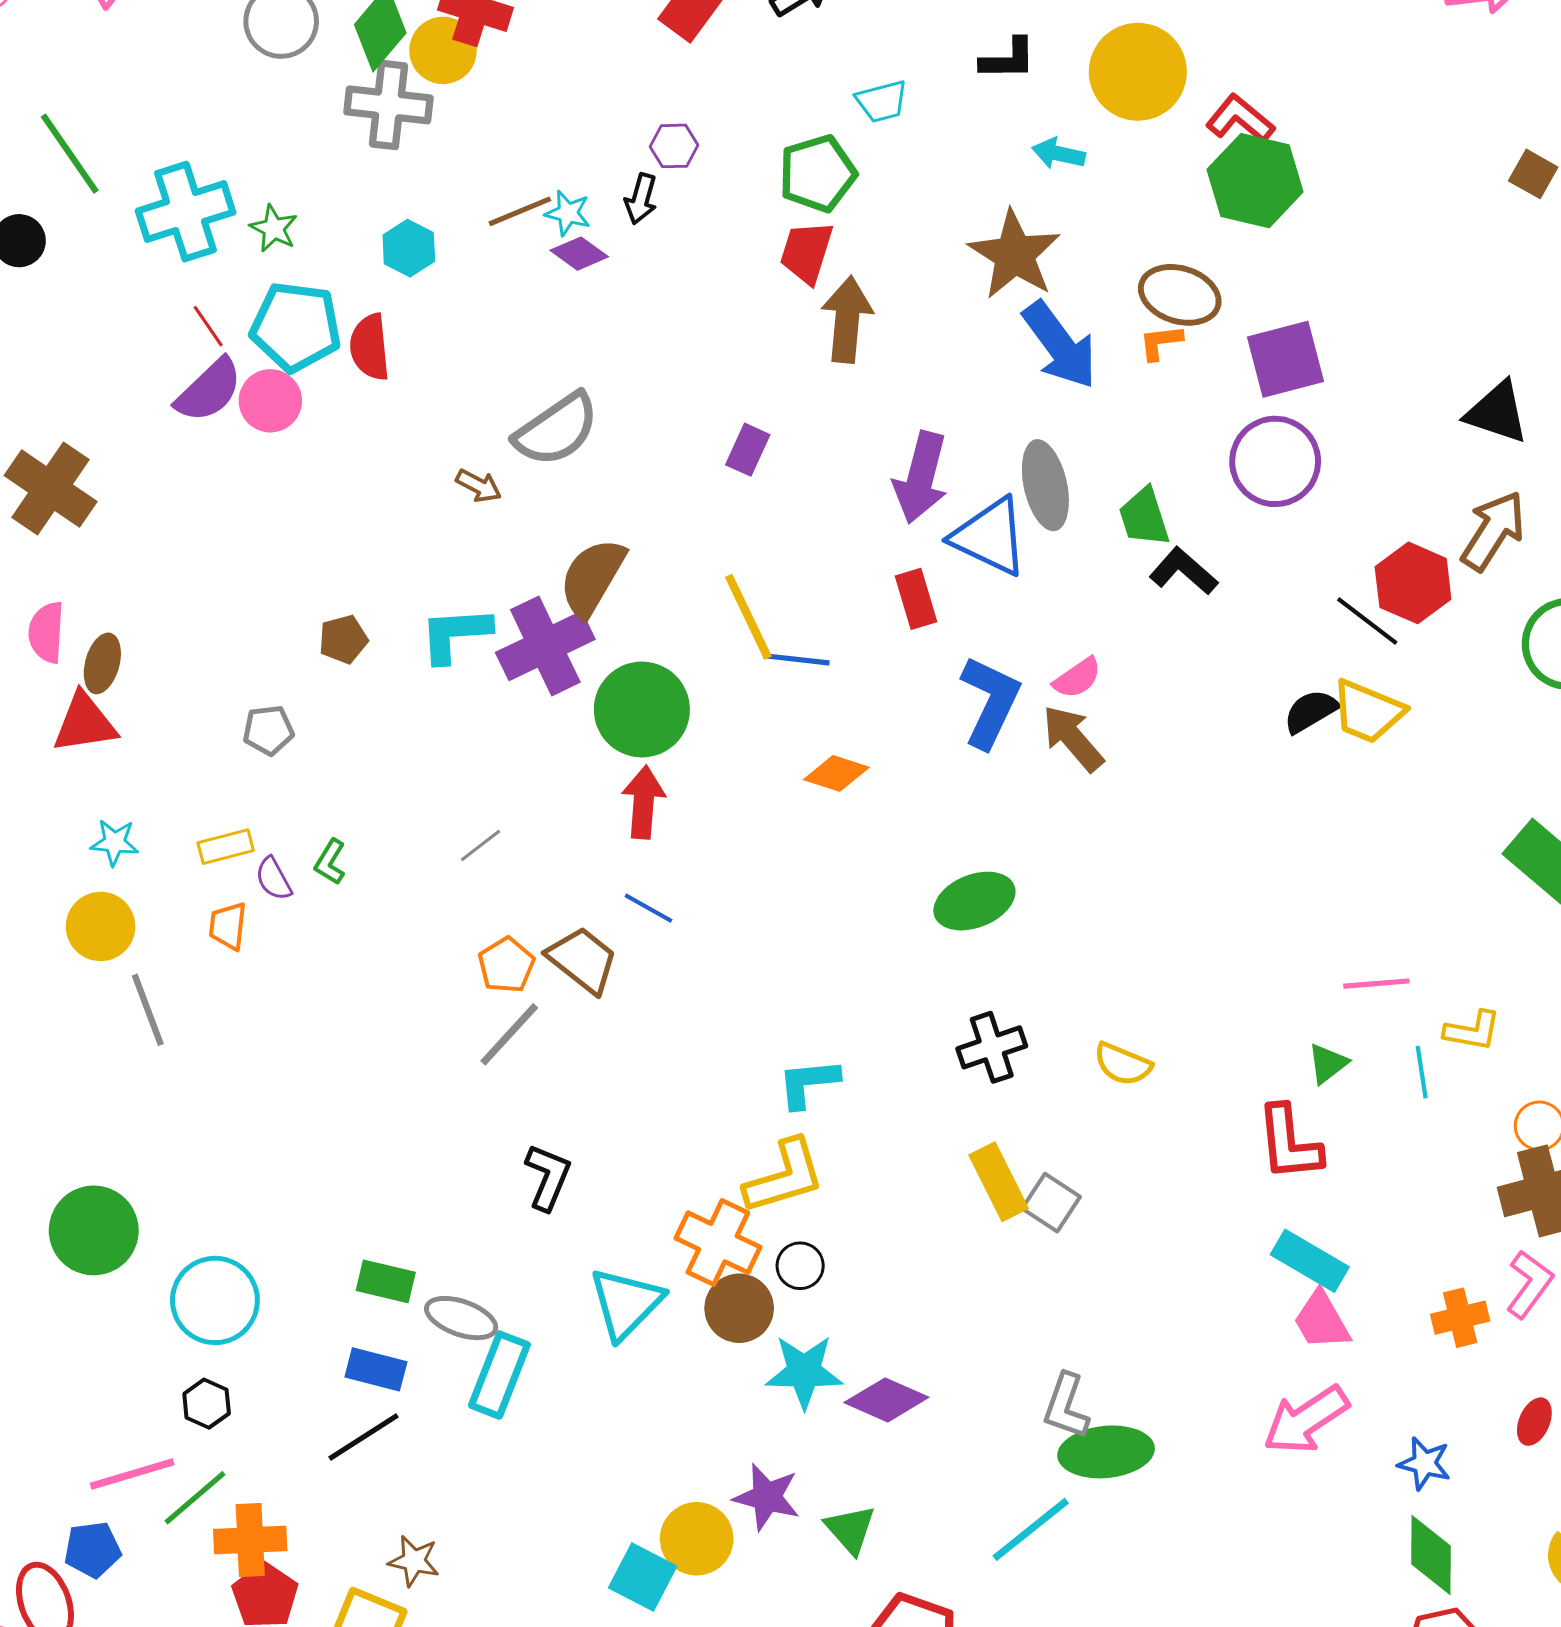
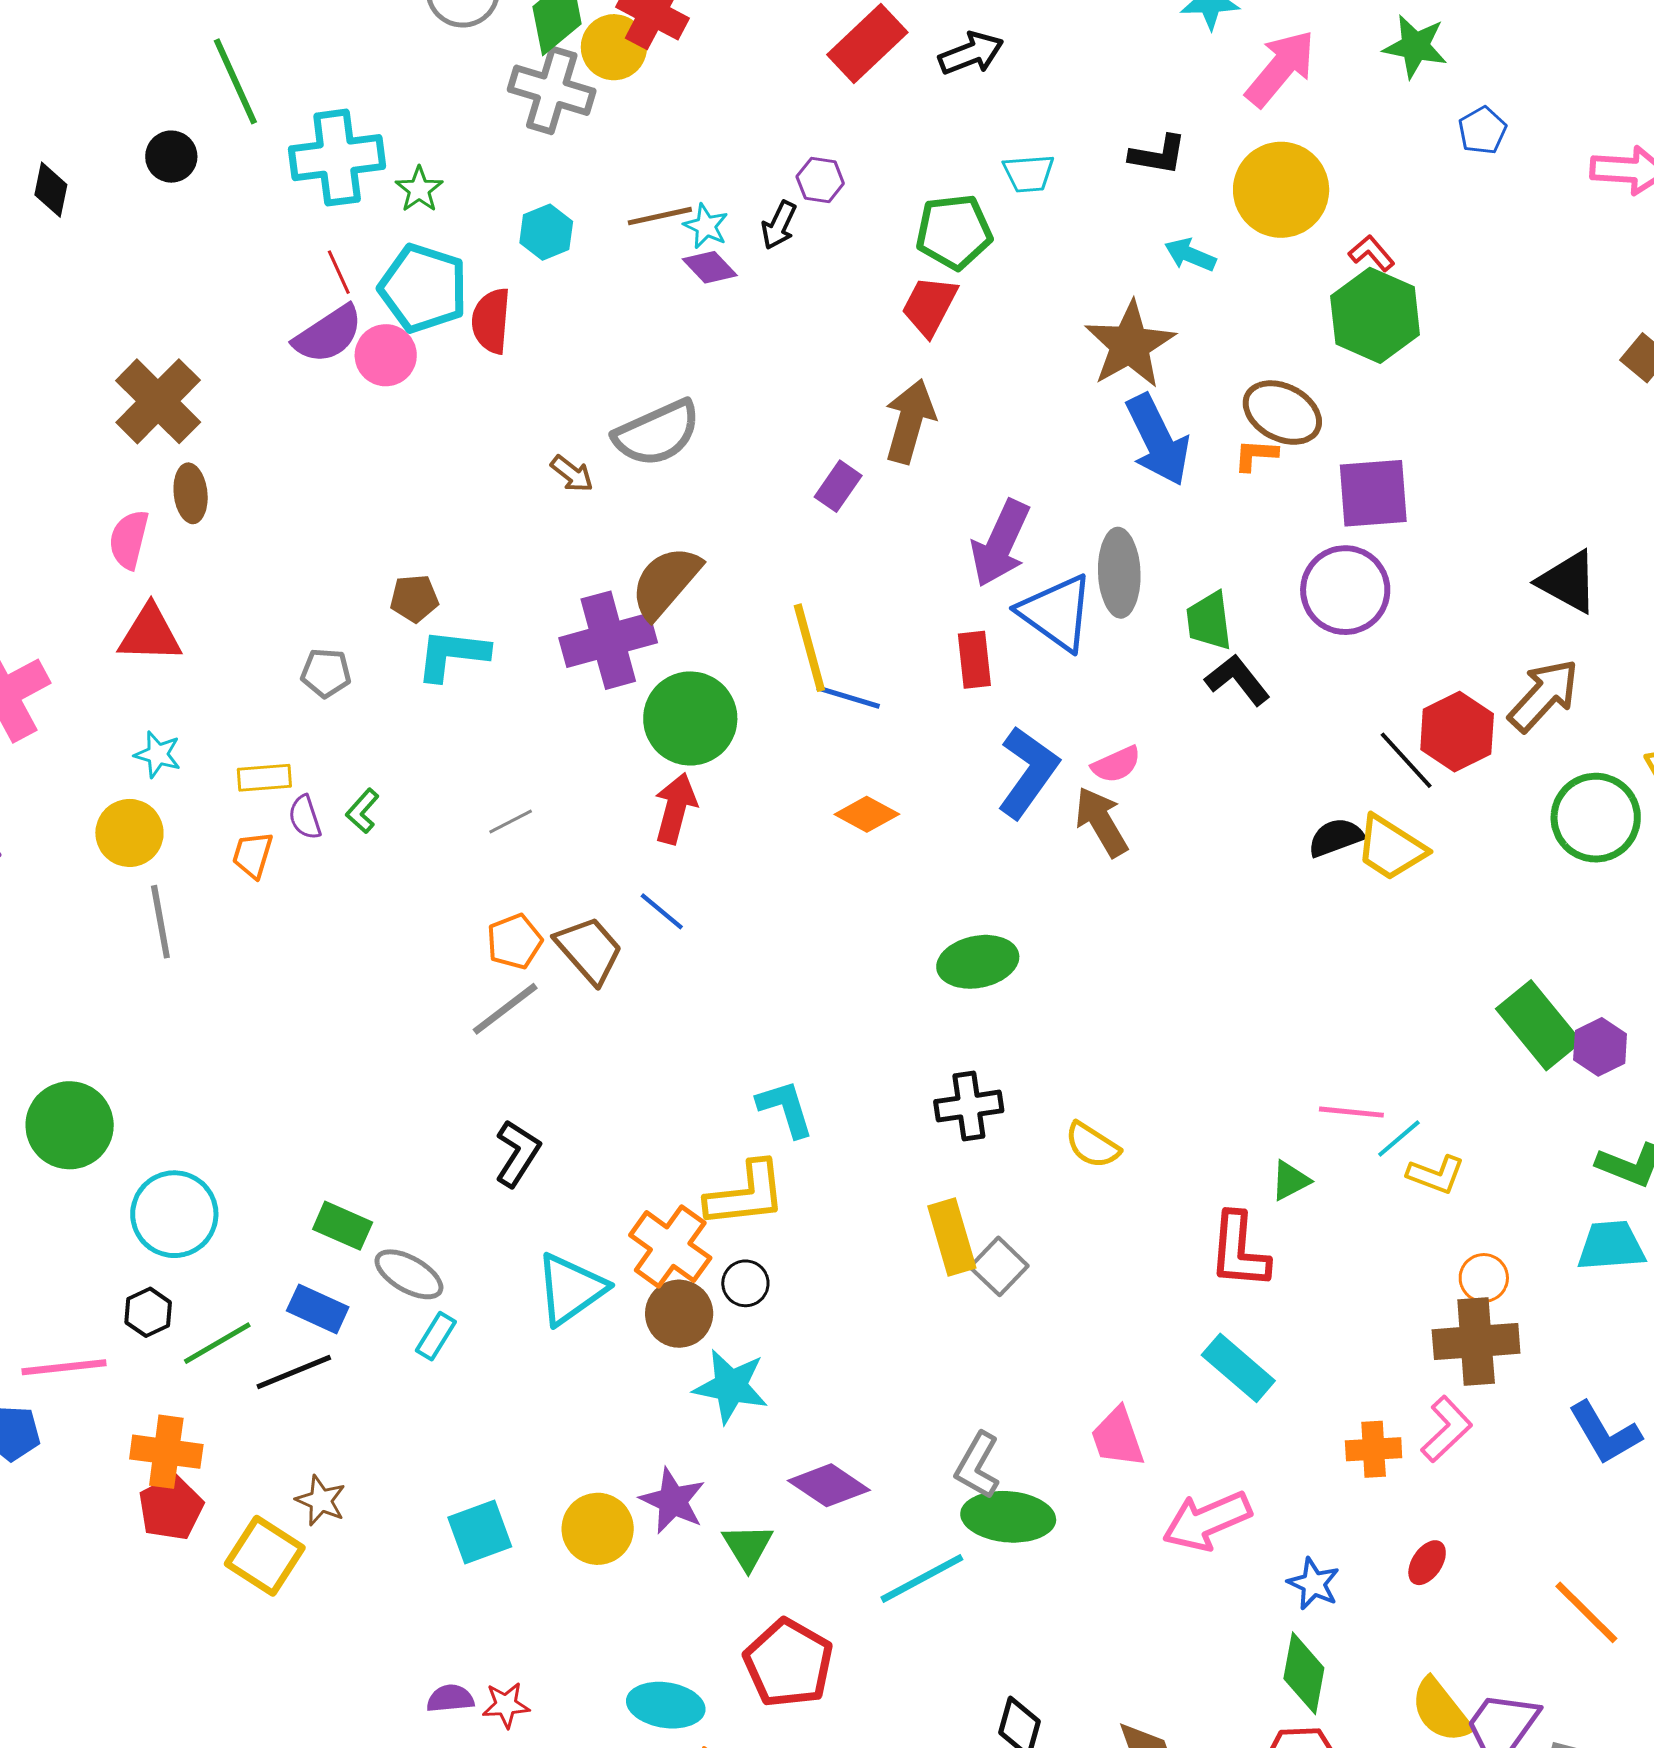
red L-shape: (1240, 119) -> (1371, 253), size x0.7
brown arrow: (847, 319) -> (910, 421), moved
cyan L-shape: (455, 634) -> (452, 655), moved
brown ellipse: (102, 663) -> (191, 493), moved, turned -32
cyan line: (1422, 1072) -> (1399, 1139), moved, turned 48
cyan L-shape: (808, 1083) -> (785, 1108), turned 68
pink trapezoid: (1322, 1321) -> (1117, 1437), moved
cyan rectangle: (499, 1375) -> (436, 1336), size x0.6
purple diamond: (886, 1400) -> (829, 1485), moved
green line: (195, 1498) -> (217, 1343), moved
cyan square: (643, 1577) -> (480, 1532), moved, turned 32

